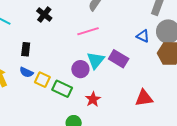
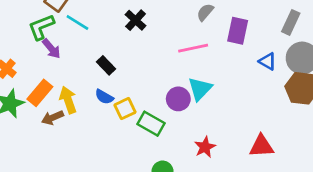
black rectangle: (26, 49) -> (106, 65), turned -56
purple rectangle: (119, 59) -> (238, 31), moved, turned 66
yellow square: (42, 80) -> (125, 109), turned 35
red star: (93, 99) -> (205, 147), moved

